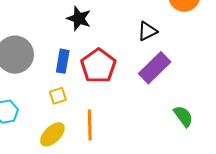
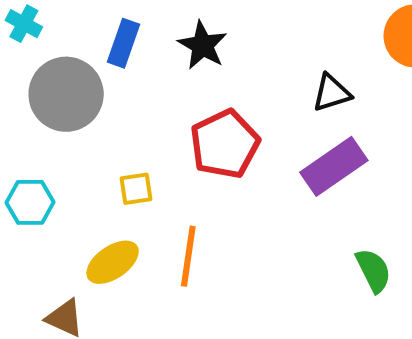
blue rectangle: (63, 61) -> (123, 43), moved

